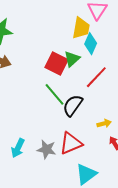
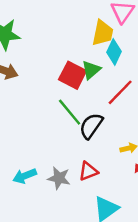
red triangle: (71, 143) -> (88, 171), size x0.7
cyan arrow: (18, 148) -> (25, 176), turned 42

